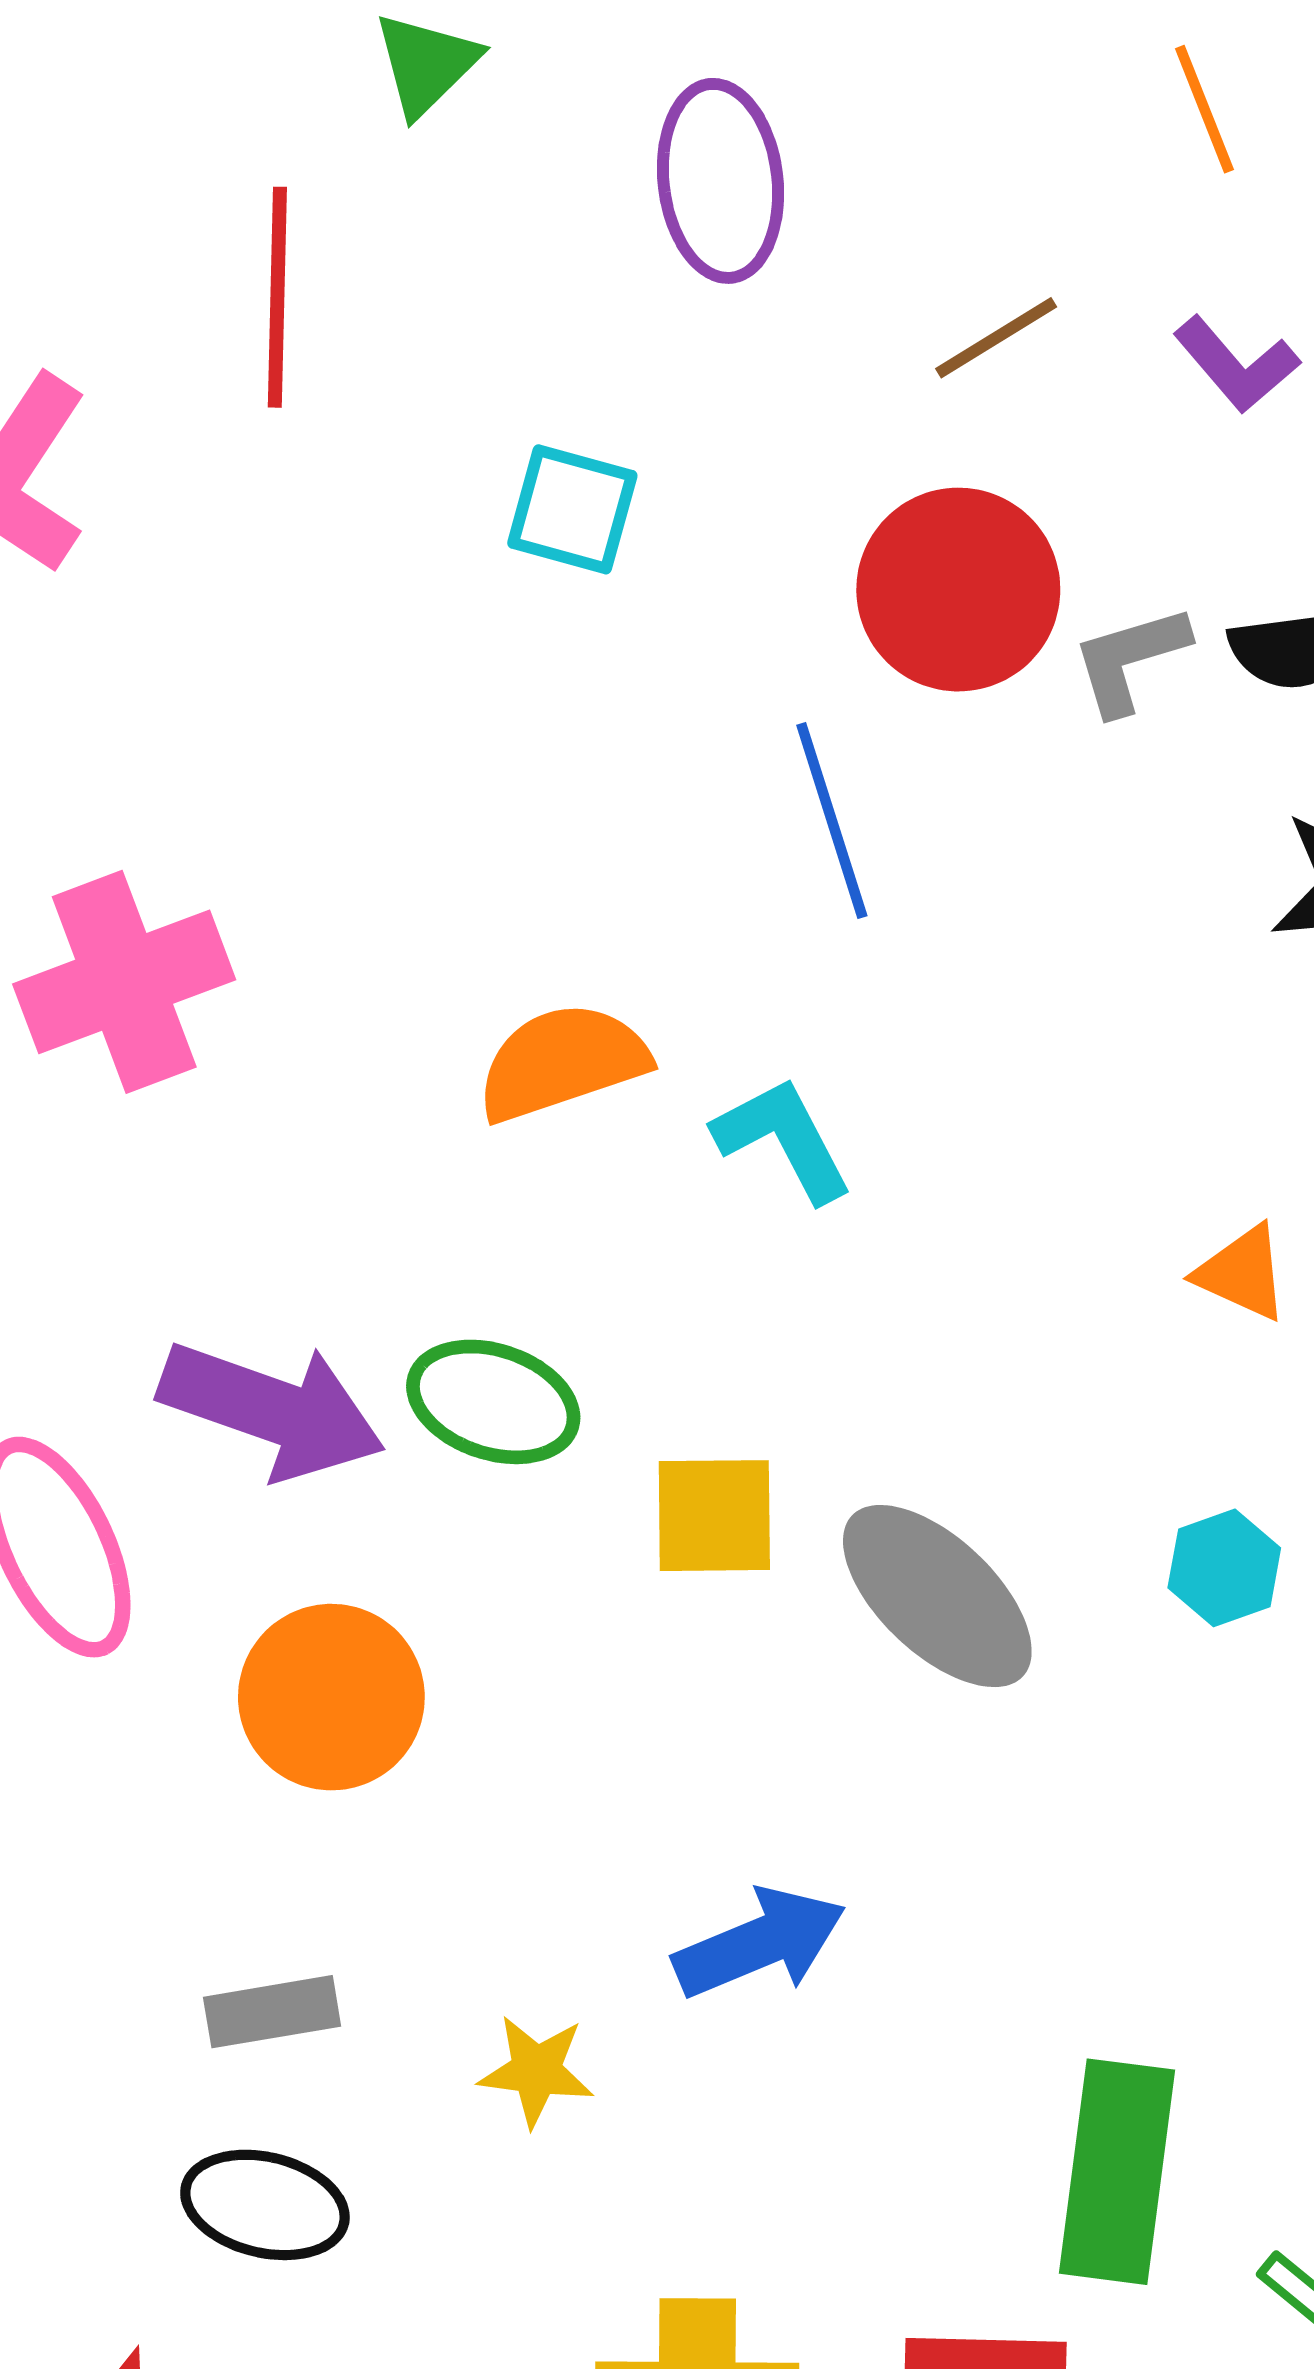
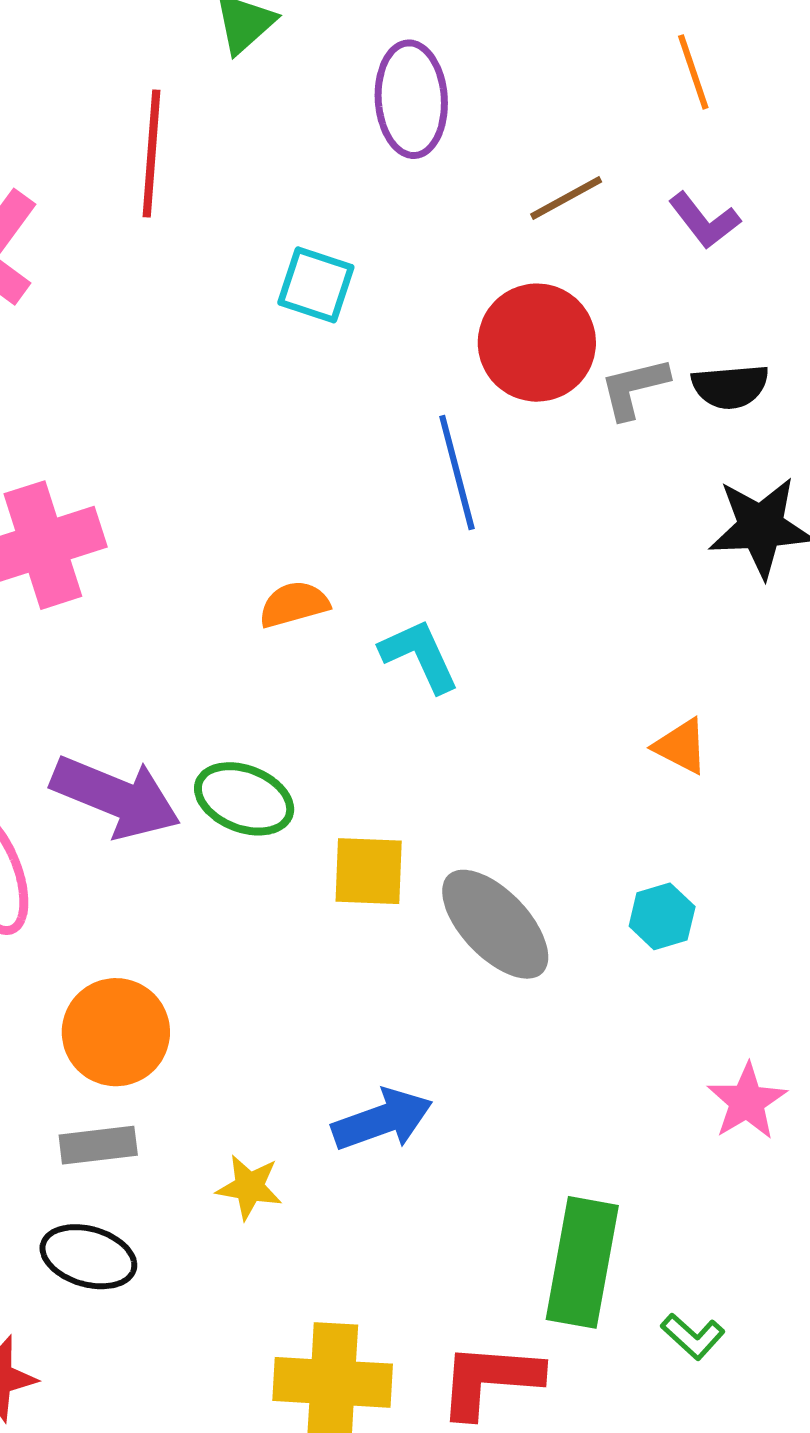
orange semicircle: (562, 1062) -> (294, 604), size x0.7
orange circle: (331, 1697) -> (116, 1032), moved

